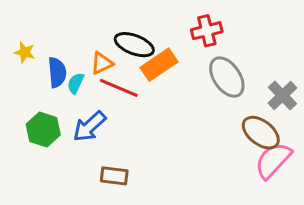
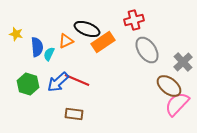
red line: (119, 88) -> (77, 80), moved

